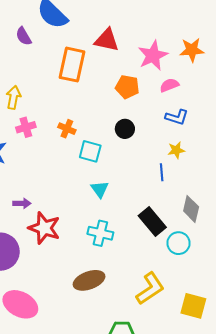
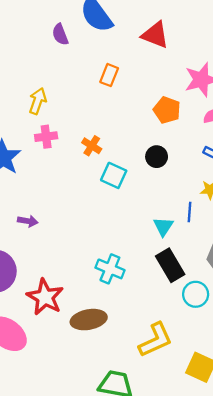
red triangle: (107, 40) -> (155, 35), moved
orange rectangle: (72, 65) -> (109, 75), size x0.6
cyan triangle: (100, 189) -> (163, 226), moved
red star: (44, 228) -> (45, 297), moved

